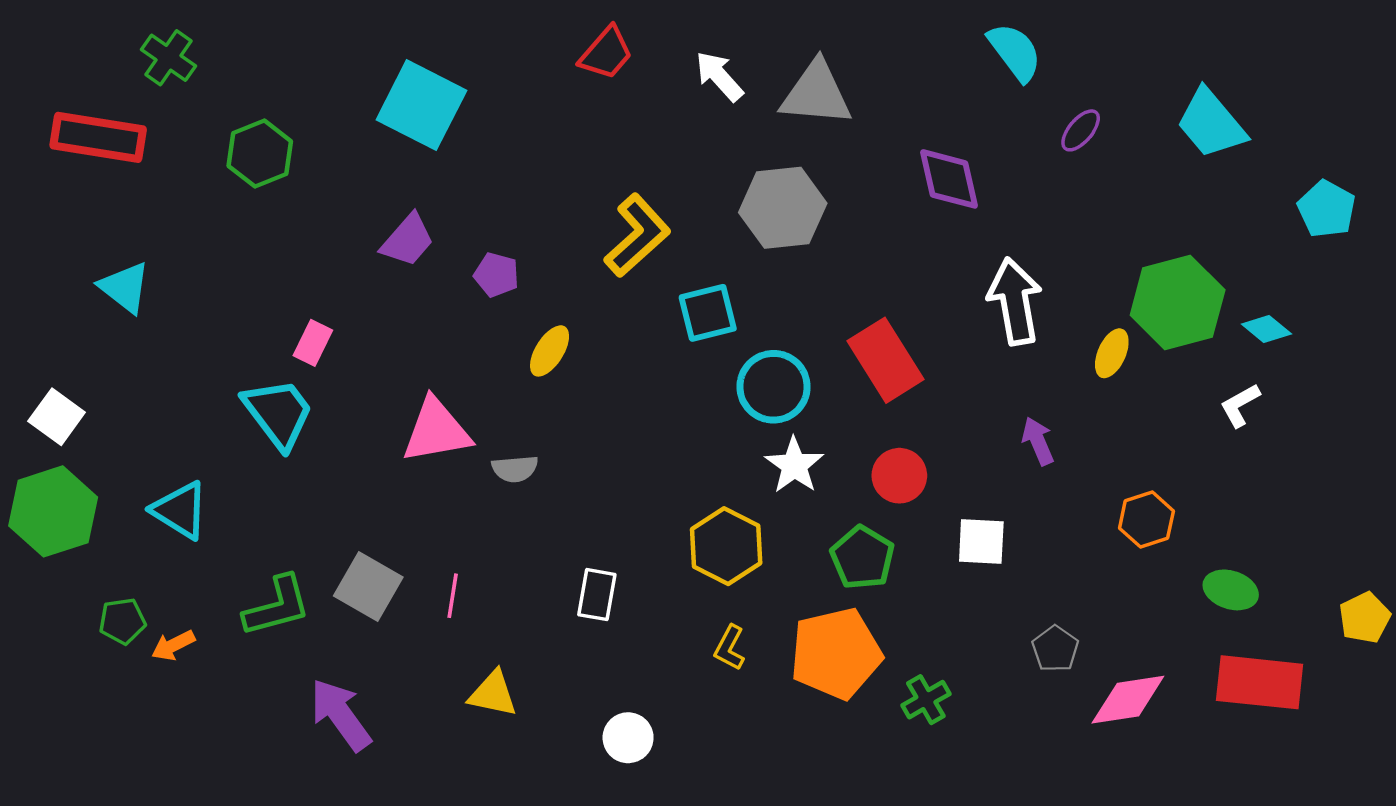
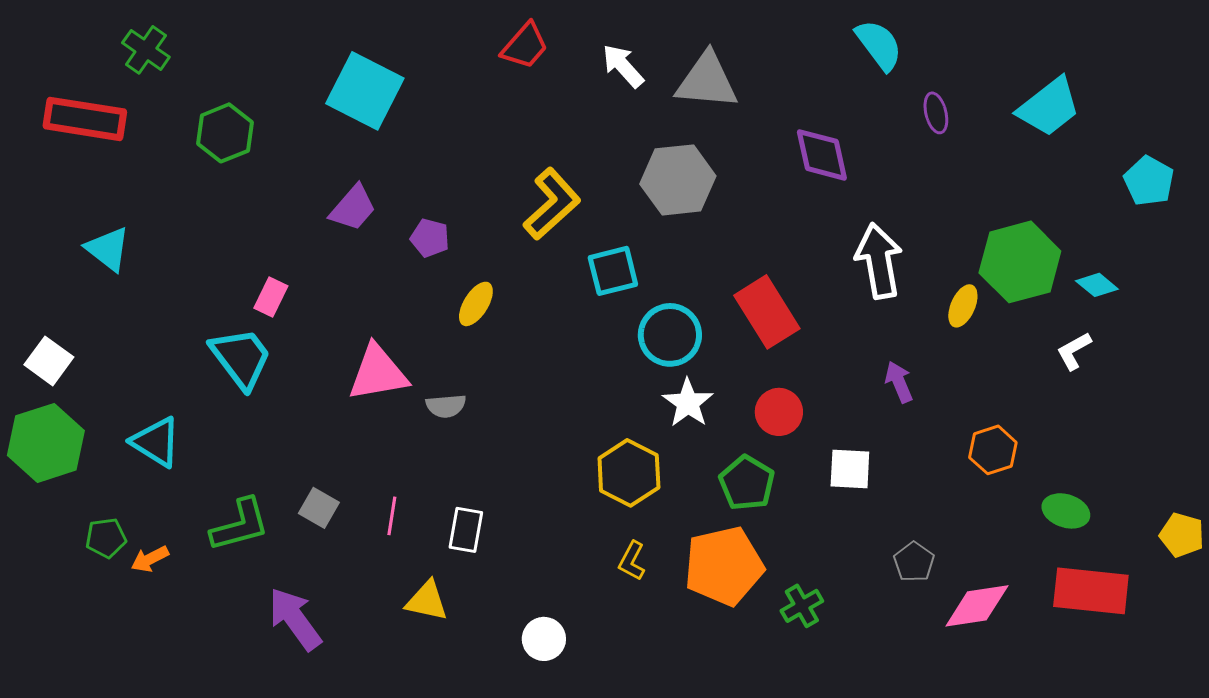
cyan trapezoid: (1211, 124) -> (1049, 107), turned -88
purple ellipse: (1081, 130) -> (936, 113), turned -54
gray square: (368, 586) -> (319, 508), size x0.7
white rectangle: (597, 595) -> (466, 530), moved
yellow pentagon: (1365, 618) -> (1182, 535), turned -30

